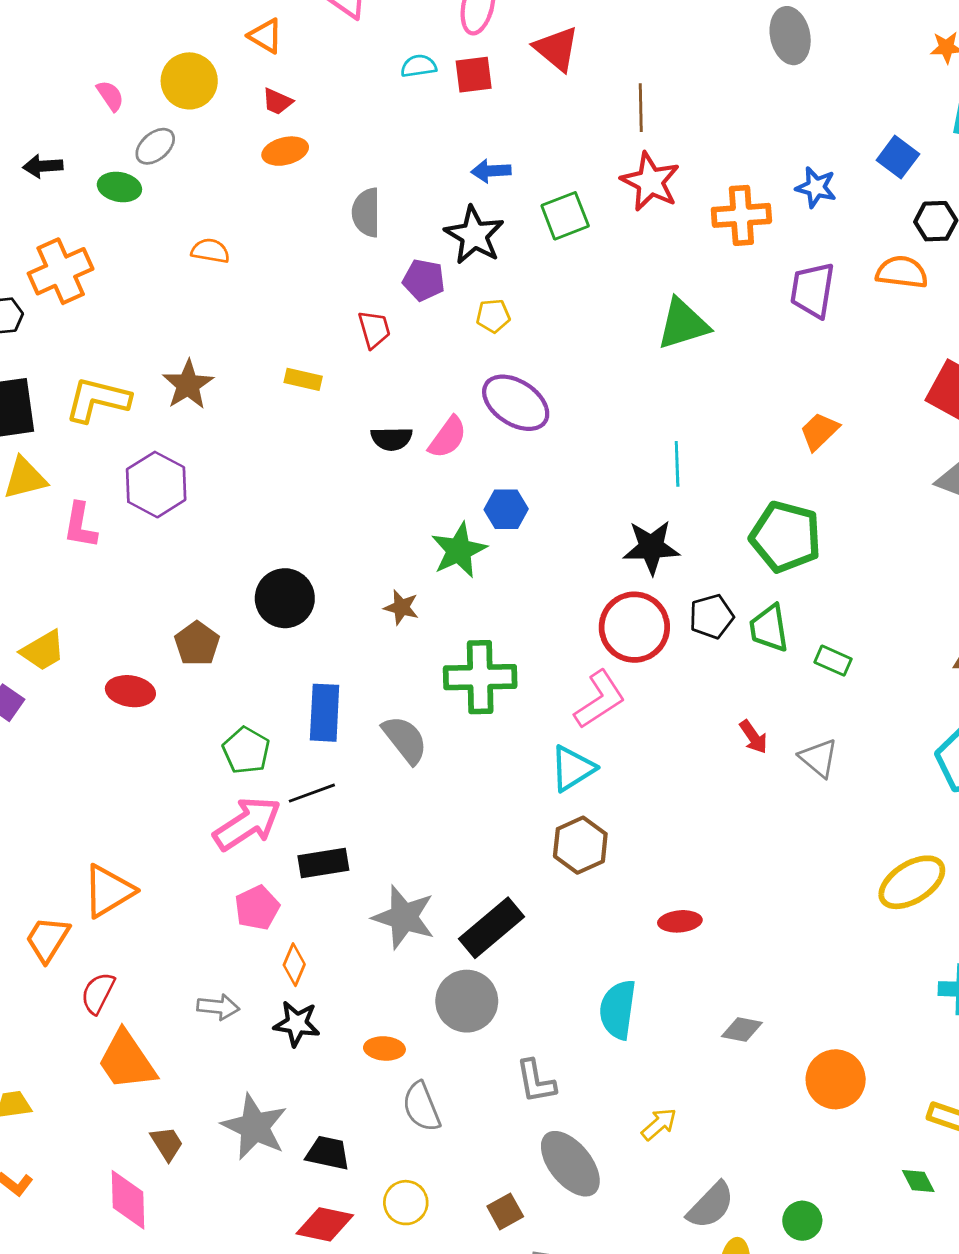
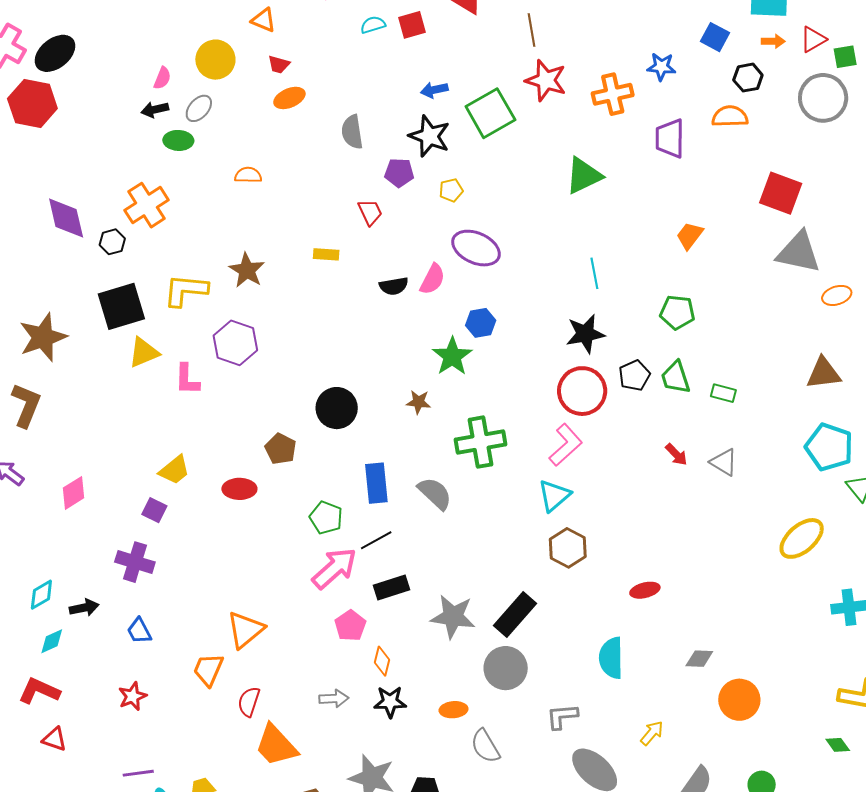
pink semicircle: (110, 96) -> (162, 78), turned 65
black arrow: (43, 166) -> (155, 110), moved
green square: (565, 216) -> (490, 113), size x1.4
green pentagon: (786, 537) -> (677, 312), size x0.7
orange circle: (836, 1079) -> (739, 700), moved
gray L-shape: (536, 1081) -> (562, 716), turned 104

